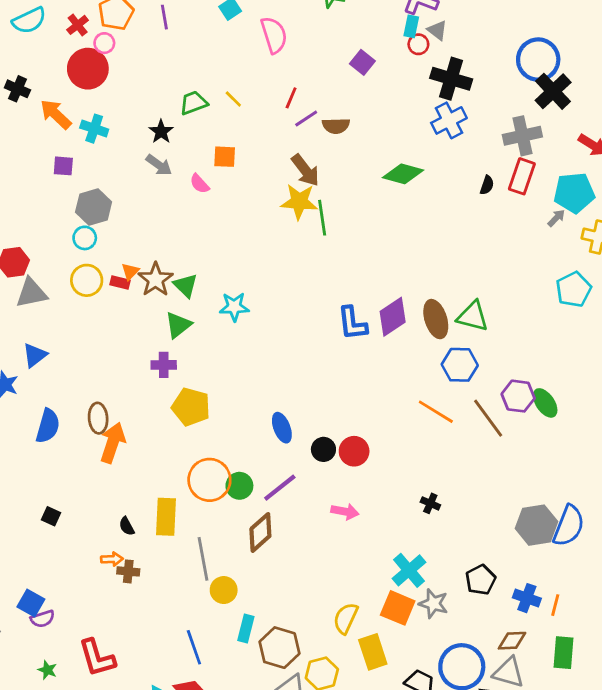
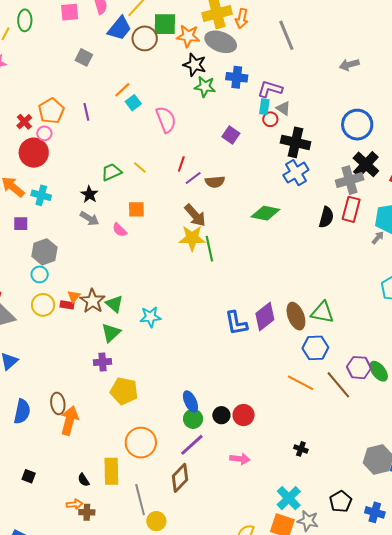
black cross: (553, 91) -> (366, 164), moved
black semicircle: (487, 185) -> (326, 217), size x1.5
green circle: (239, 486) -> (193, 419), moved

